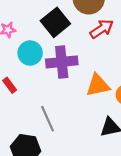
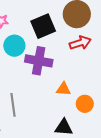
orange triangle: (98, 85) -> (63, 89), size x0.7

